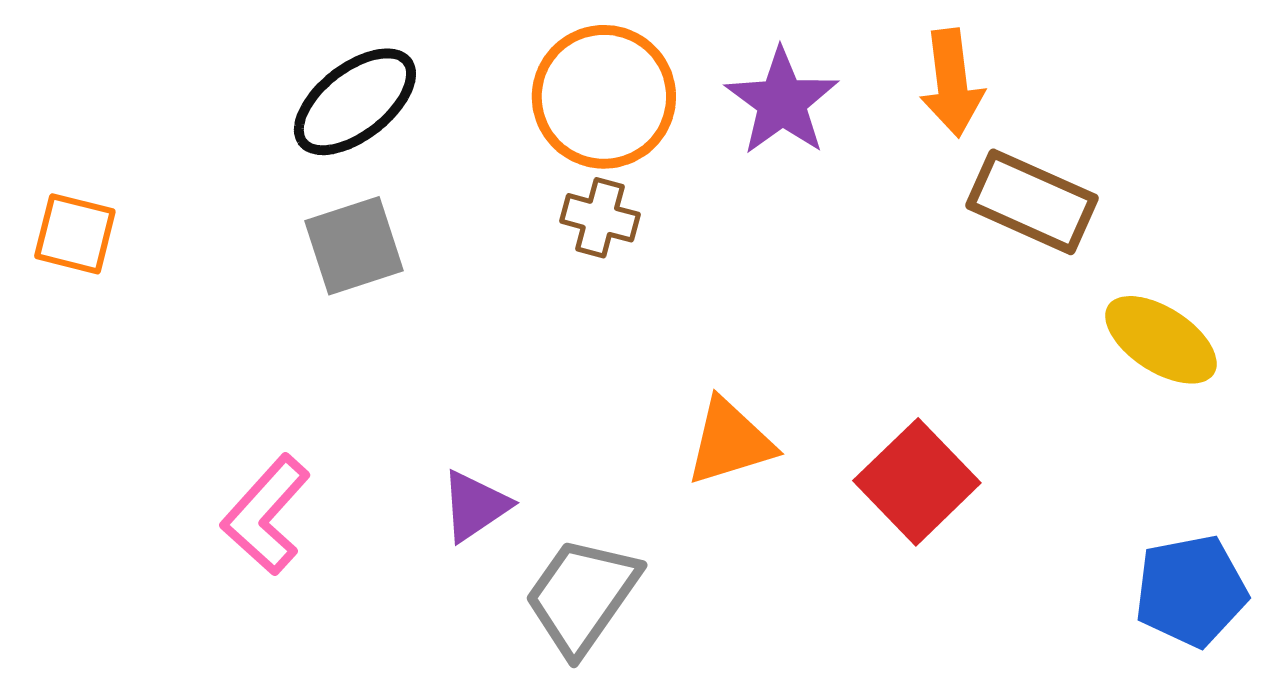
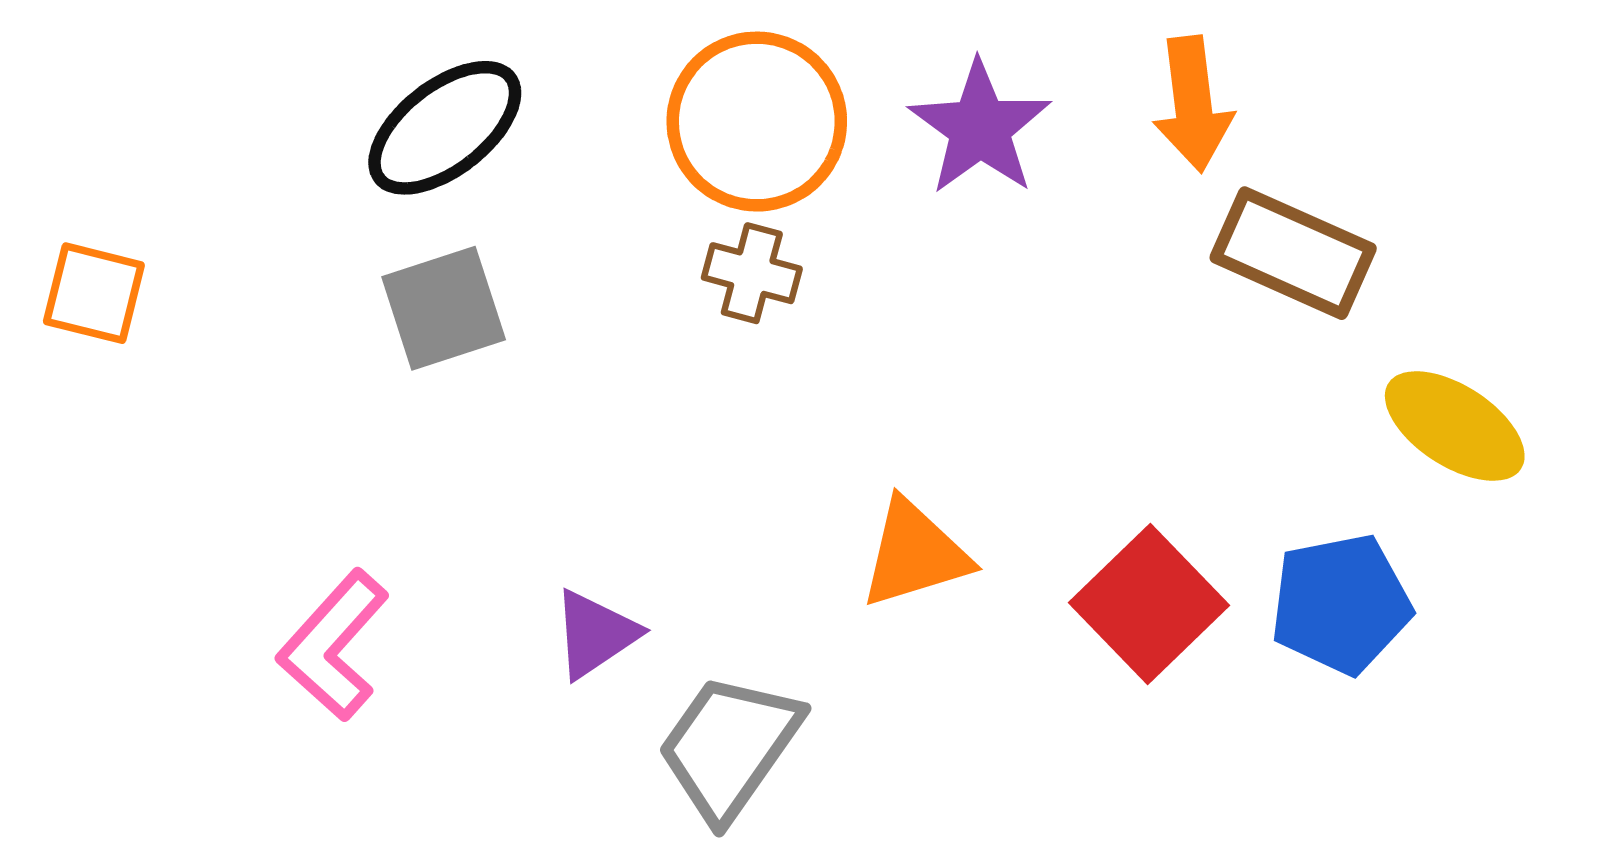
blue pentagon: (1191, 591) -> (1341, 604), moved

